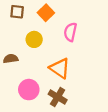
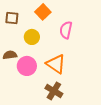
brown square: (17, 12) -> (12, 18), moved
pink circle: (29, 90) -> (27, 66), moved

